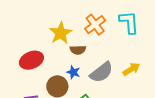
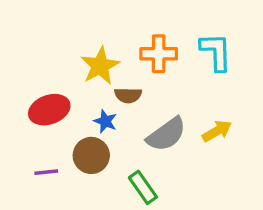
orange cross: (95, 25) -> (159, 54), turned 35
blue star: (73, 72) -> (105, 121), moved

